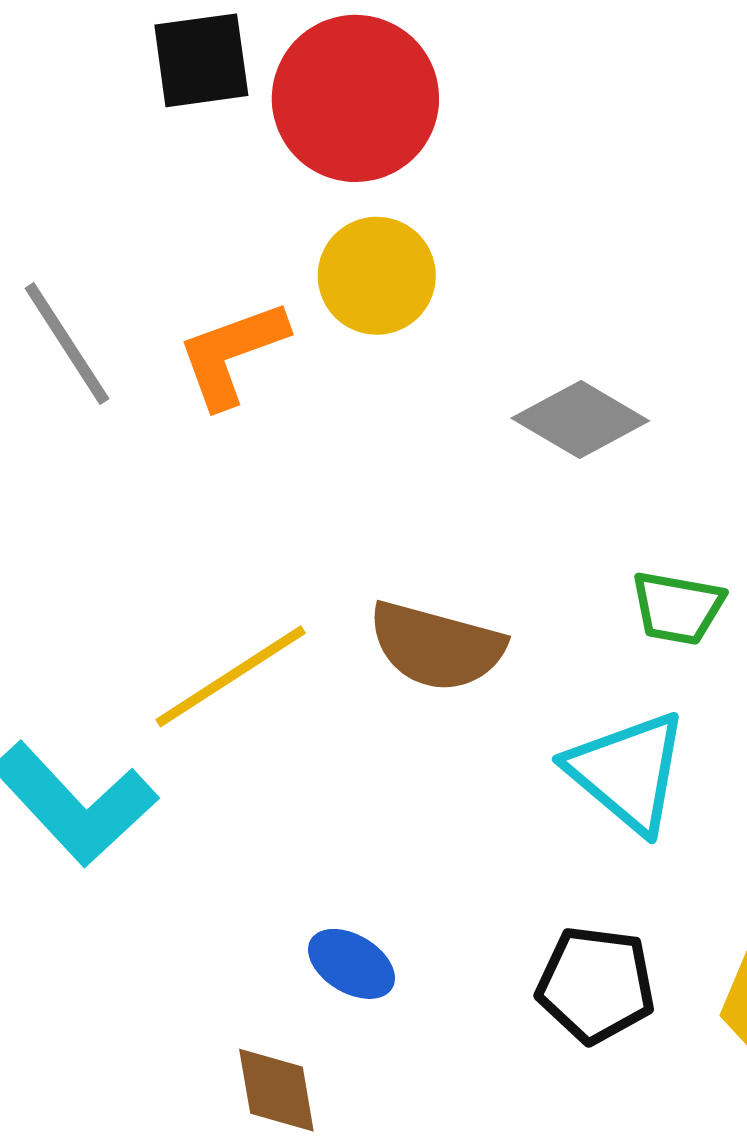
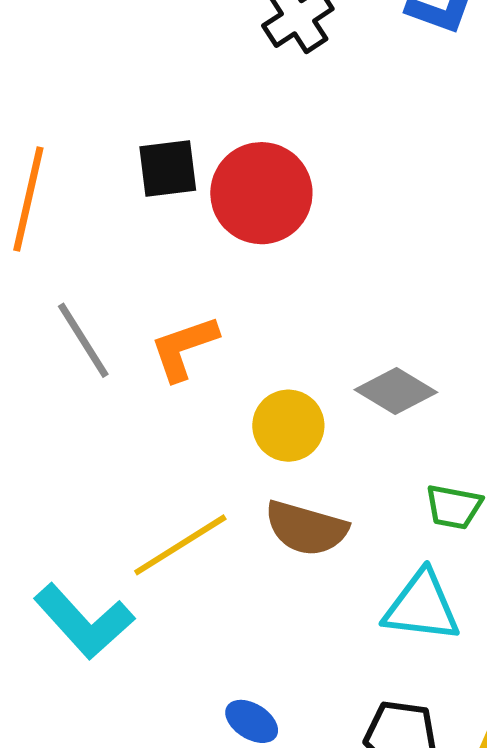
yellow circle: (377, 276) -> (288, 426), moved
cyan triangle: (627, 772) -> (422, 607), turned -34

